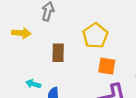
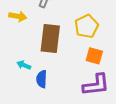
brown rectangle: (58, 53) -> (50, 38), size x1.6

